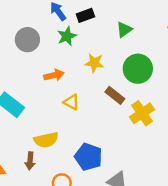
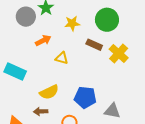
gray circle: (27, 40) -> (26, 17), moved
brown arrow: (30, 161) -> (41, 111), turned 96

